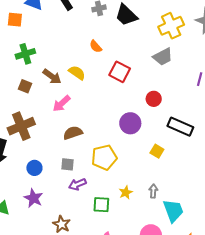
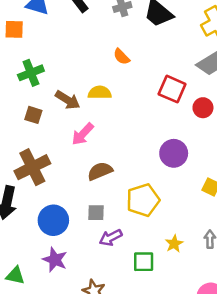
red square: (120, 72) -> (172, 89), moved
yellow semicircle: (77, 73) -> (100, 93), turned -30
red circle: (154, 99) -> (203, 108), moved
blue circle: (34, 168) -> (53, 220), size x1.5

